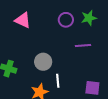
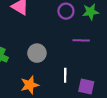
white line: (58, 81) -> (65, 75), moved

